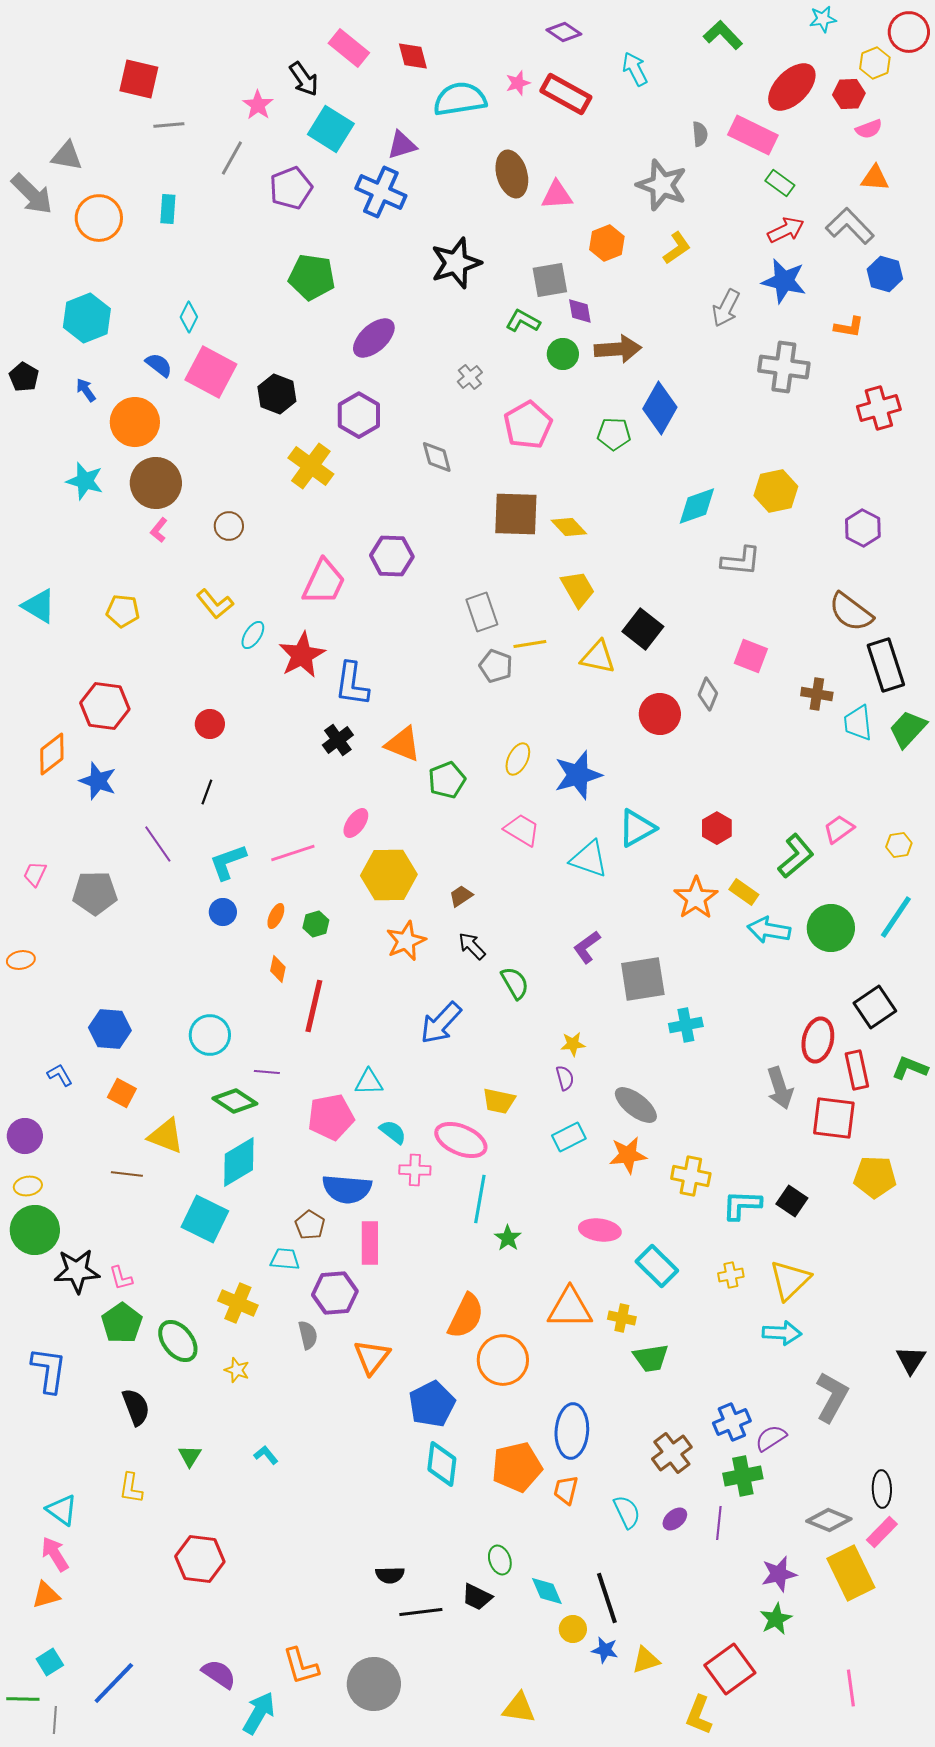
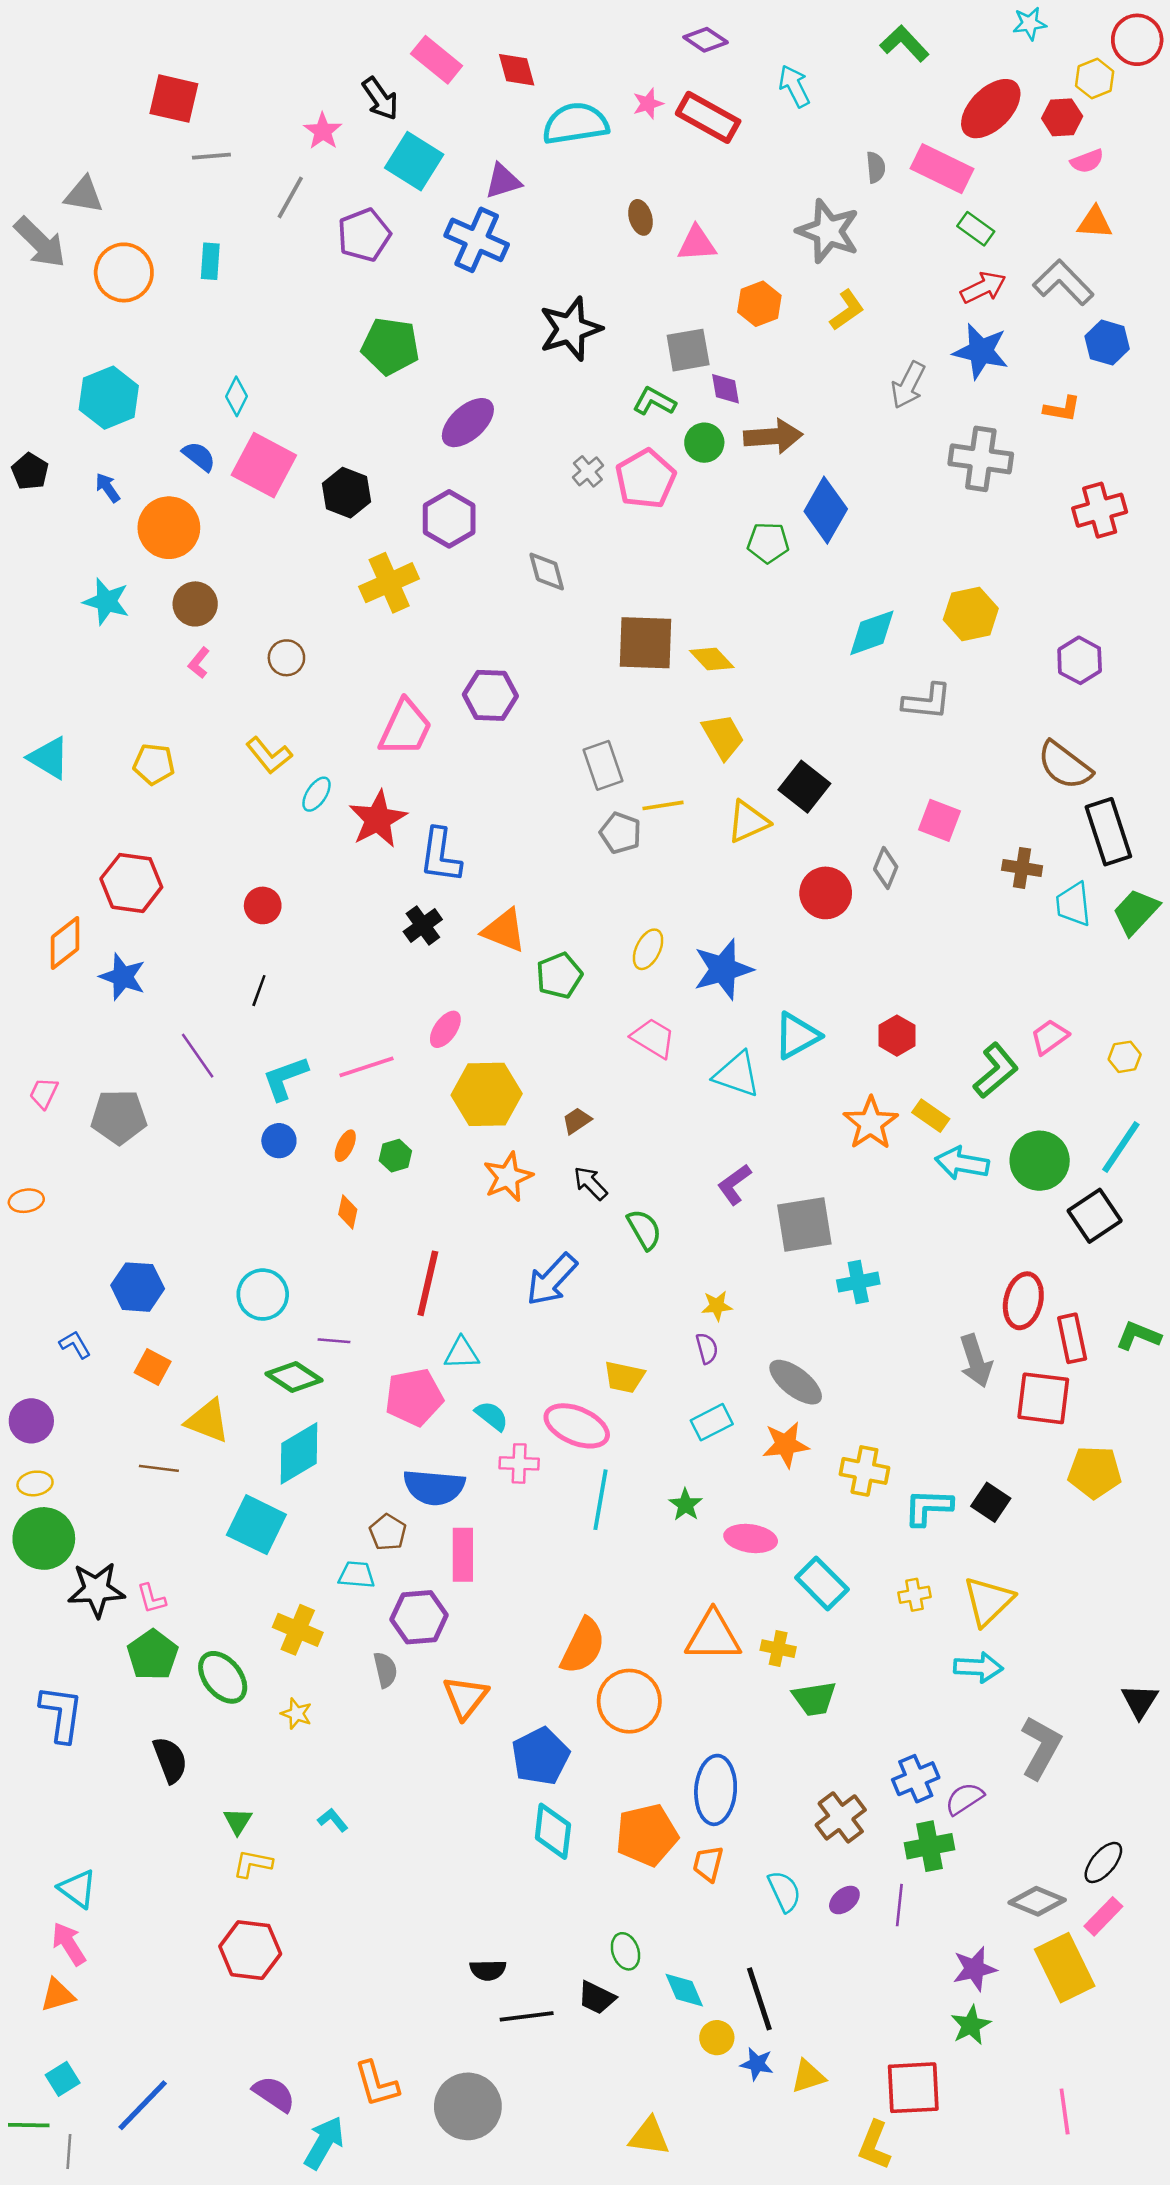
brown ellipse: (512, 174) -> (641, 217), size x0.6
pink pentagon: (528, 425) -> (646, 479), moved
yellow cross: (311, 466) -> (389, 583), turned 30
brown circle: (156, 483) -> (195, 604), size x0.7
yellow triangle: (598, 657) -> (748, 822), turned -36
red line: (314, 1006) -> (428, 1283), moved
black square: (875, 1007) -> (1095, 1216), moved
green star: (508, 1238) -> (686, 1505), moved
yellow L-shape: (131, 1488) -> (253, 1864), moved, turned 92
black ellipse: (882, 1489) -> (1103, 1862), turned 42
red square: (730, 1669) -> (913, 2088), turned 33

